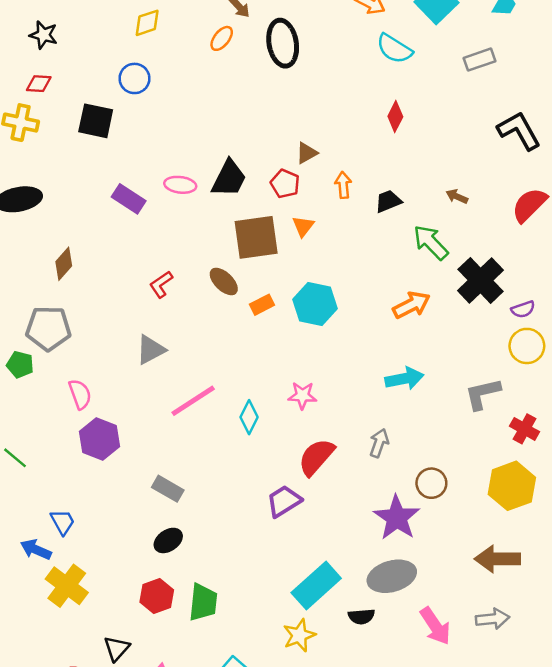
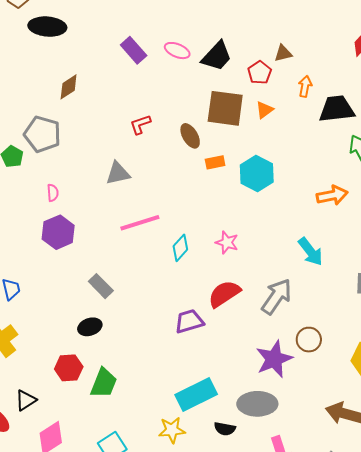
black trapezoid: (388, 201) -> (337, 109), size x1.6
cyan arrow: (404, 379) -> (311, 252), turned 48
pink semicircle: (80, 394) -> (53, 193), size x0.7
gray arrow: (379, 443) -> (277, 297), size x1.6

